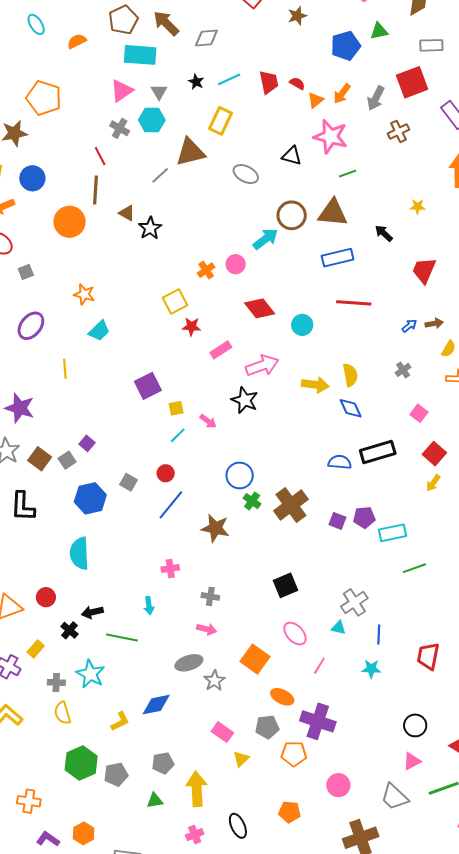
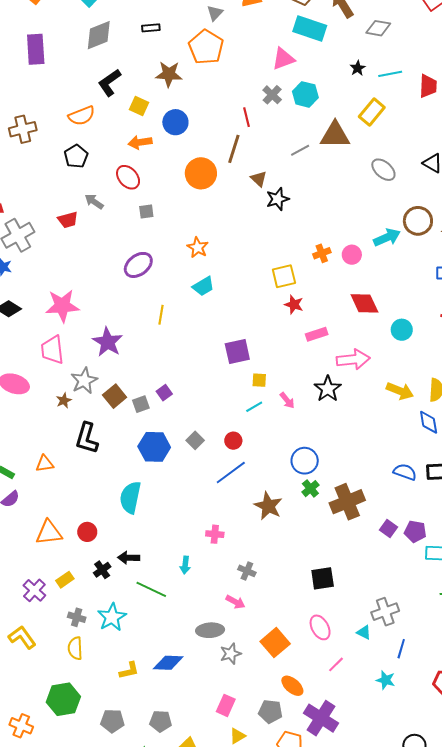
gray triangle: (159, 92) -> (215, 13), moved
pink rectangle: (222, 732) -> (226, 705), turned 65
green hexagon: (81, 763) -> (63, 699), moved

